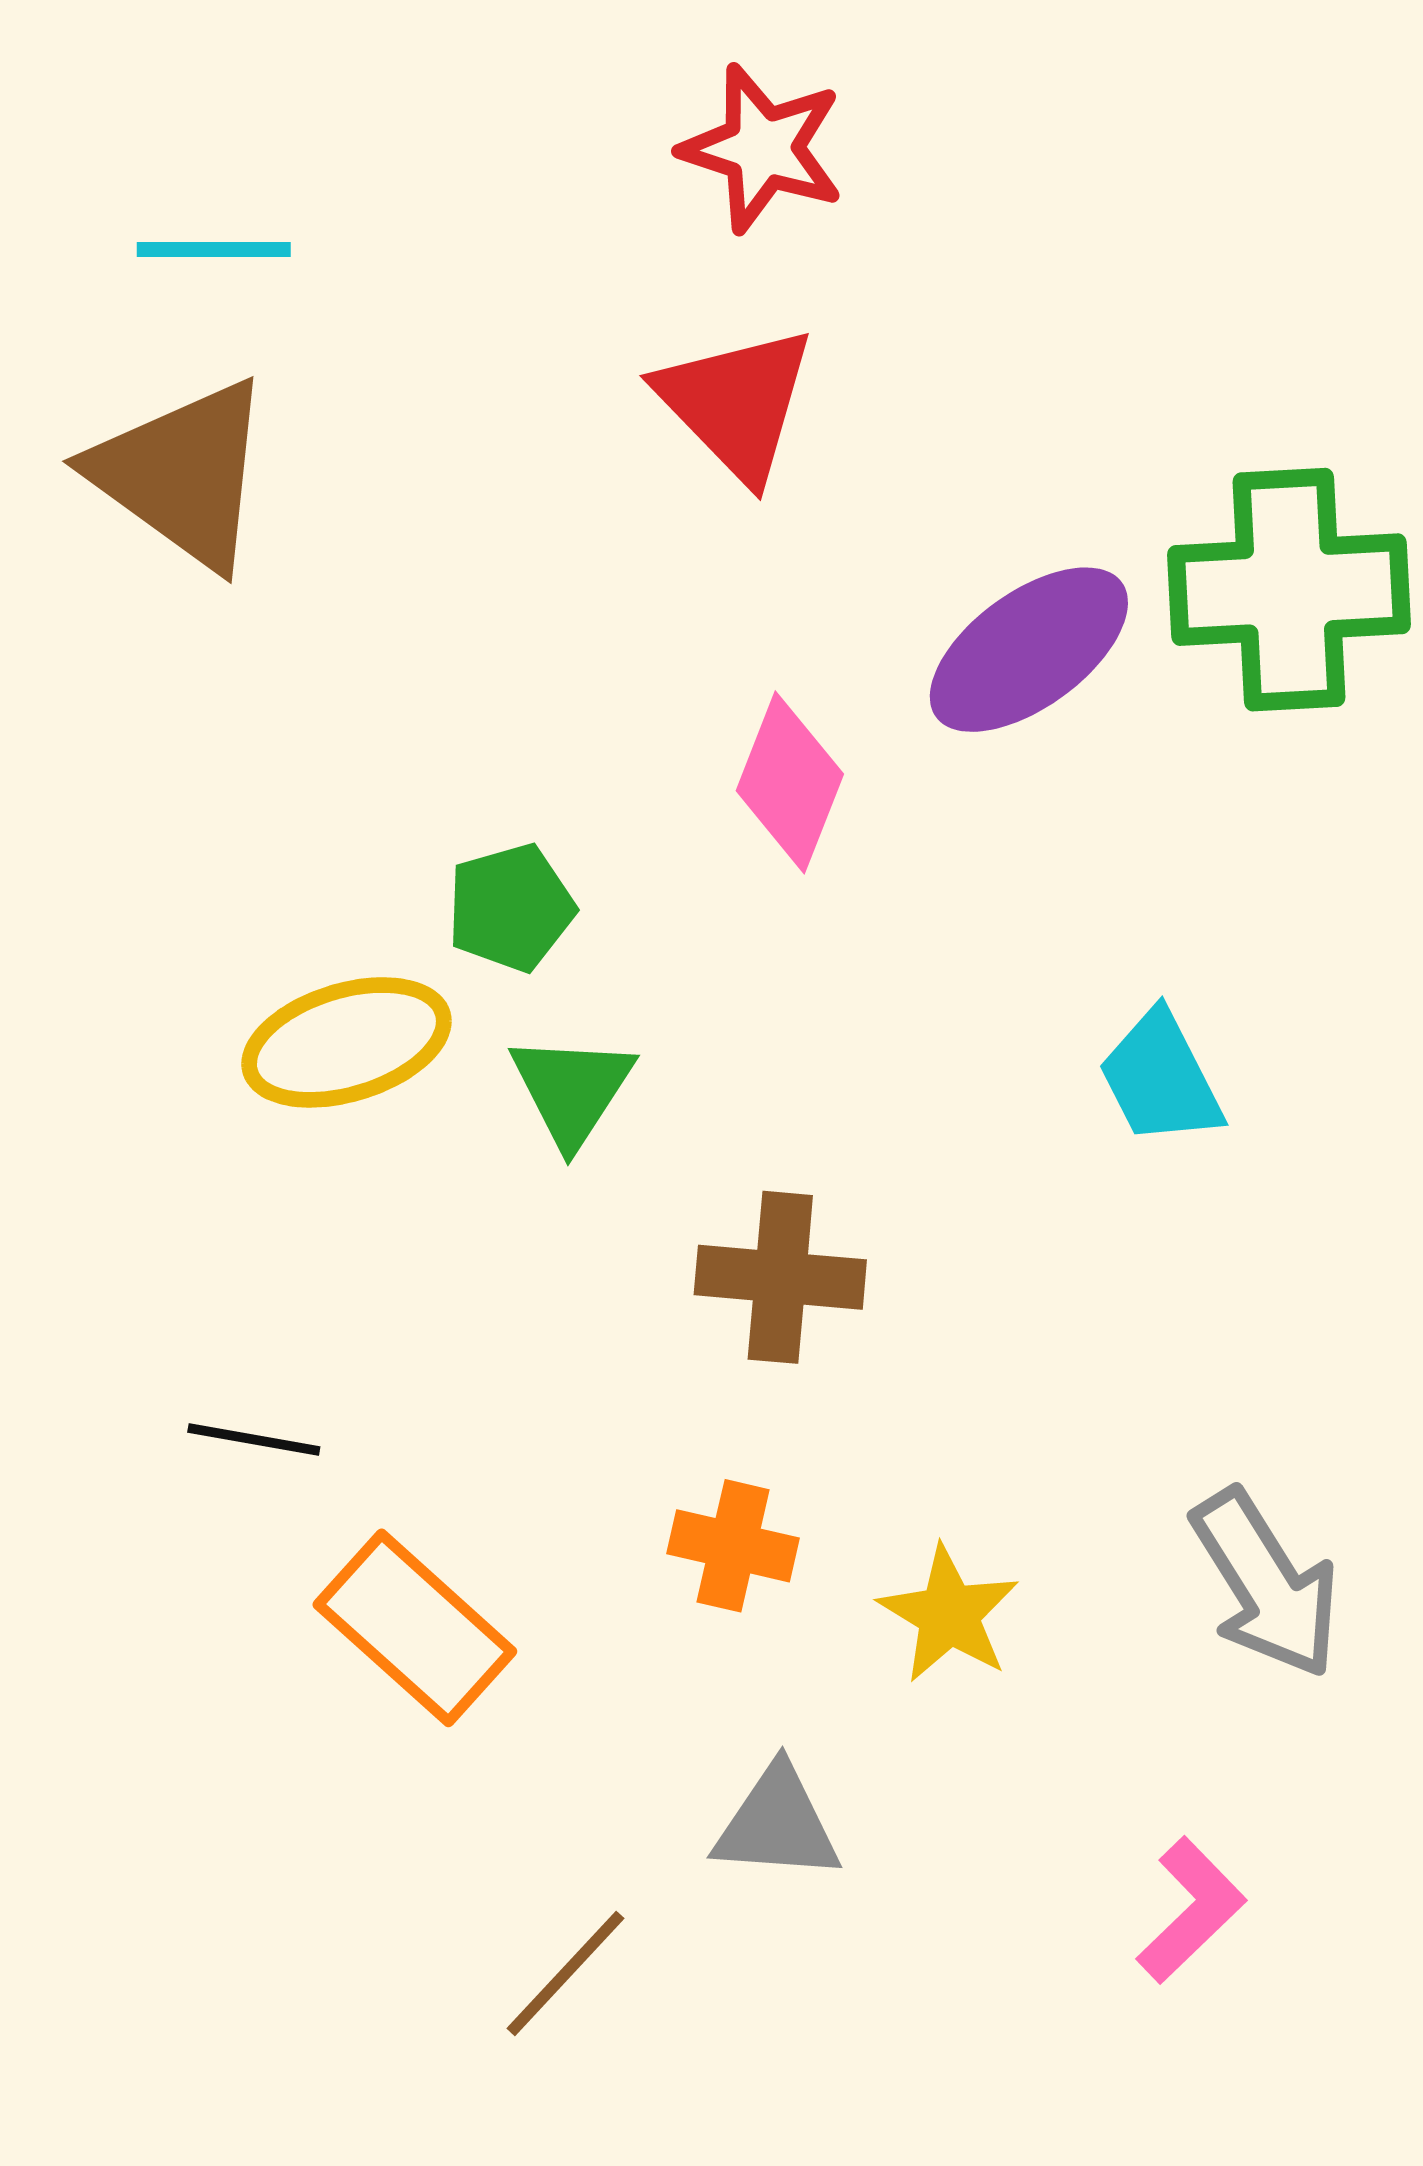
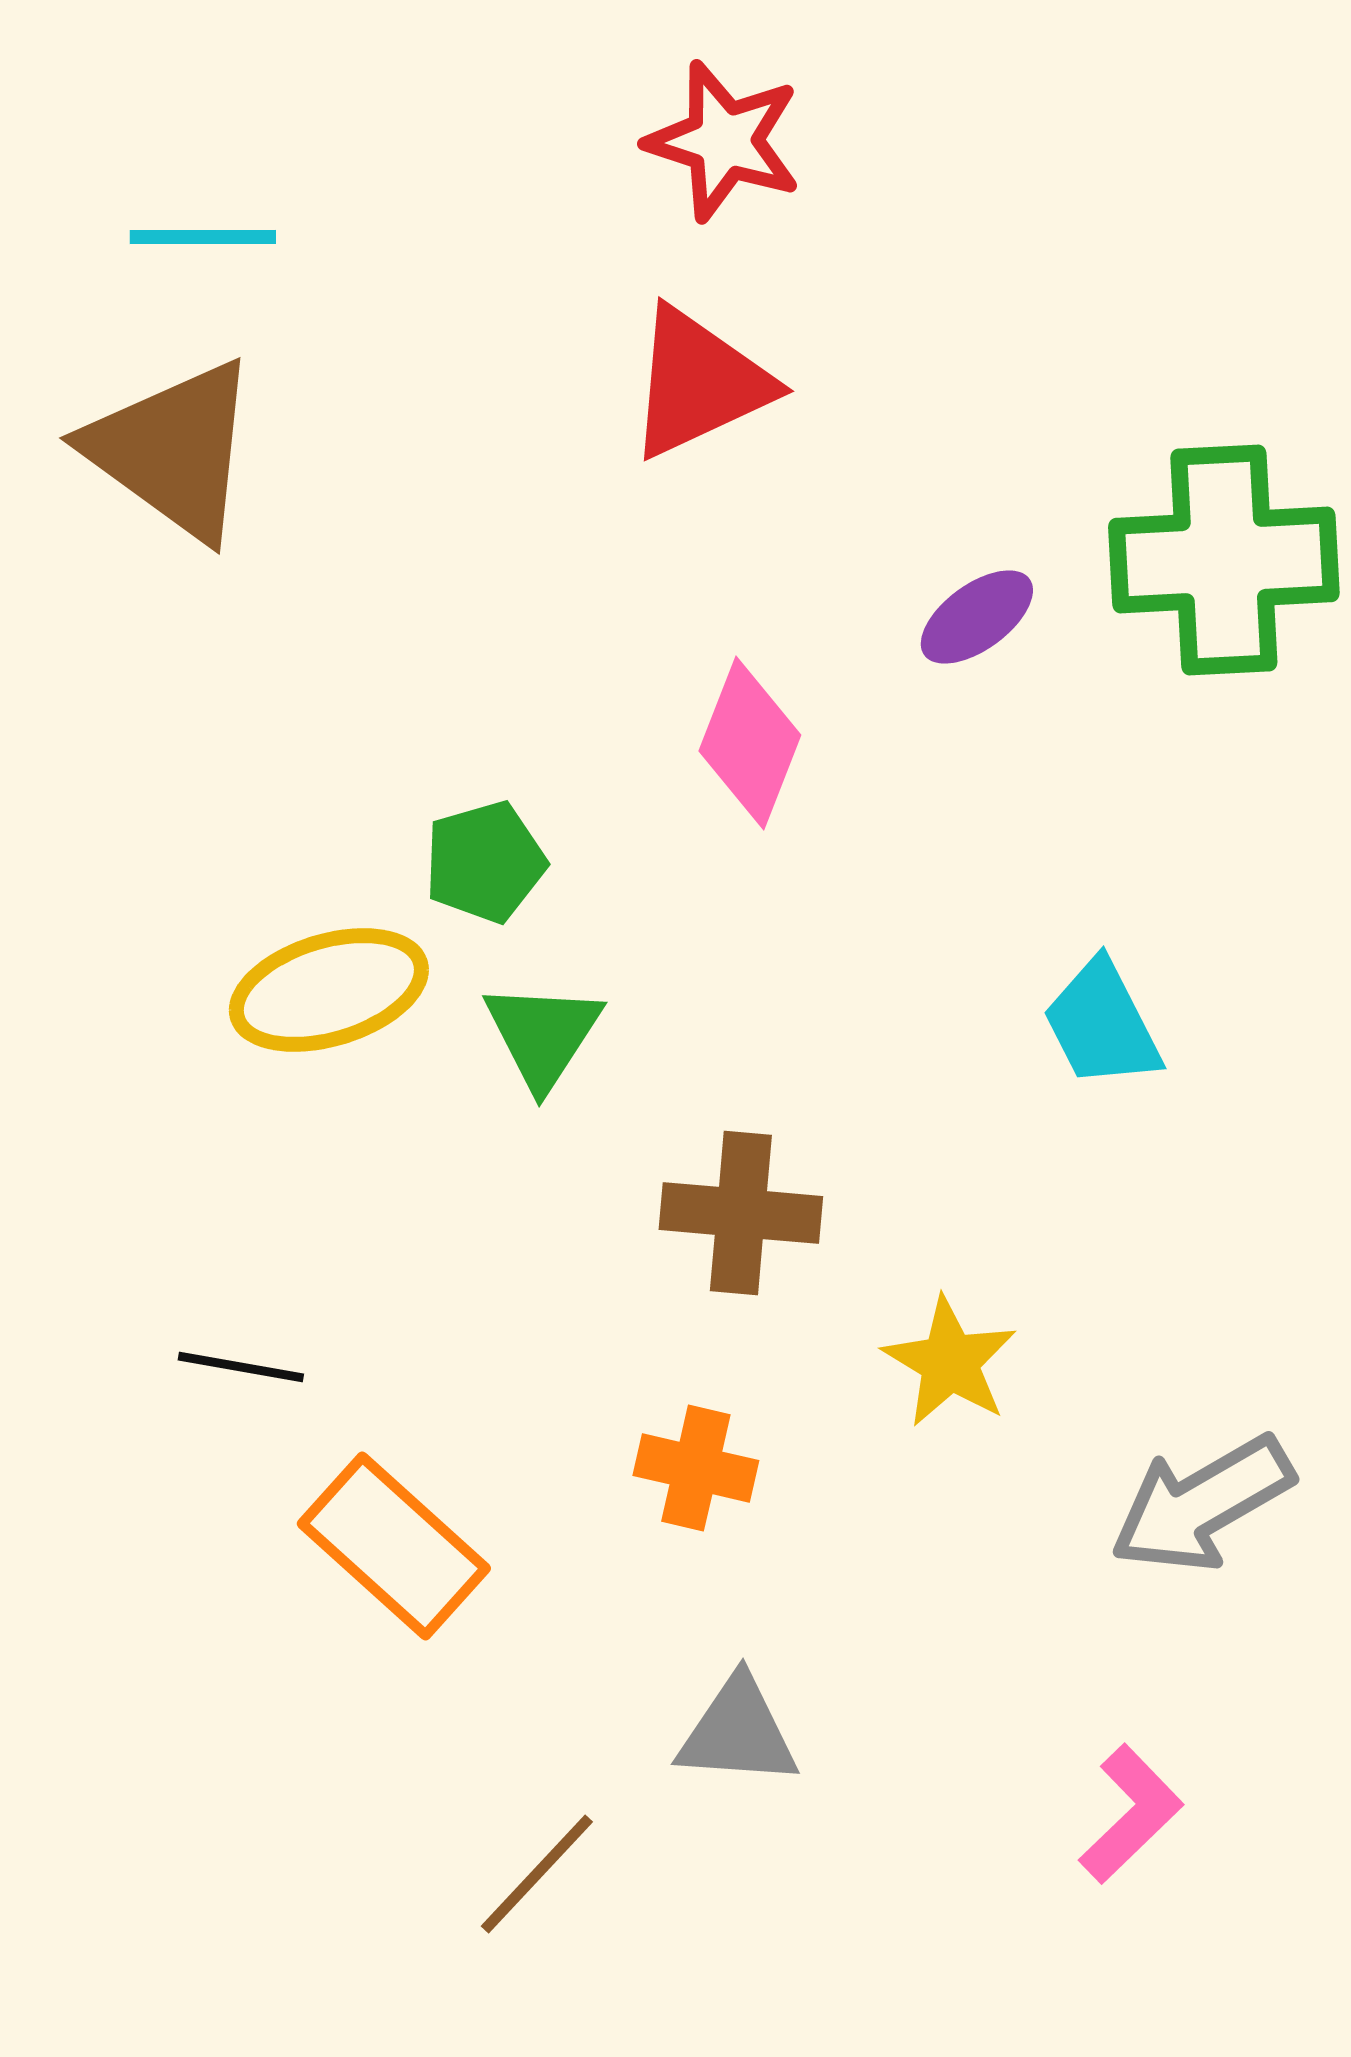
red triangle: (736, 403) -> (699, 383), turned 49
purple ellipse: (1029, 650) -> (977, 617), size x0.6
gray arrow: (1266, 1584) -> (1202, 1504), turned 92
yellow star: (949, 1614) -> (950, 1362), moved

